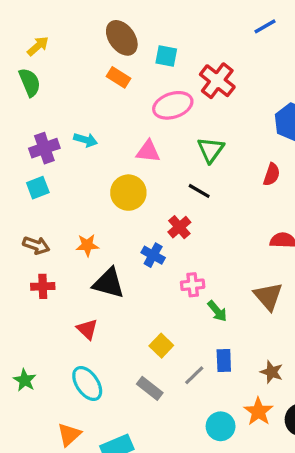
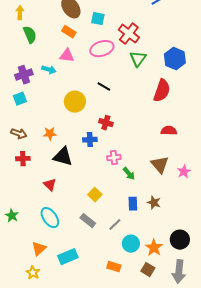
yellow arrow: (38, 46) -> (20, 13), turned -48
green semicircle: (30, 82) -> (30, 35), moved
green triangle: (211, 150) -> (138, 59), moved
pink triangle: (148, 151) -> (67, 56), moved
red semicircle: (272, 174) -> (162, 91), size x1.6
black line: (199, 191) -> (104, 87), moved
red cross: (179, 227) -> (106, 123), turned -32
blue cross: (153, 255) -> (90, 140), turned -32
brown star: (272, 372) -> (154, 203), moved
gray line: (194, 375) -> (115, 225), moved
orange star: (258, 411) -> (154, 248), moved

